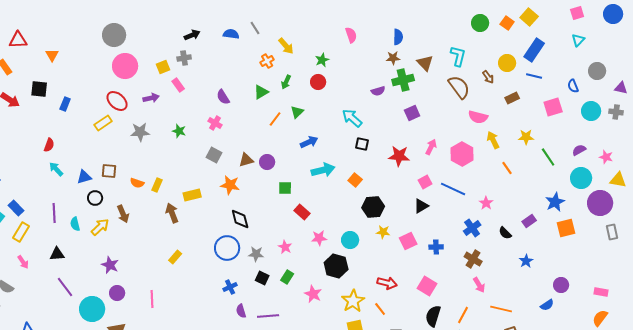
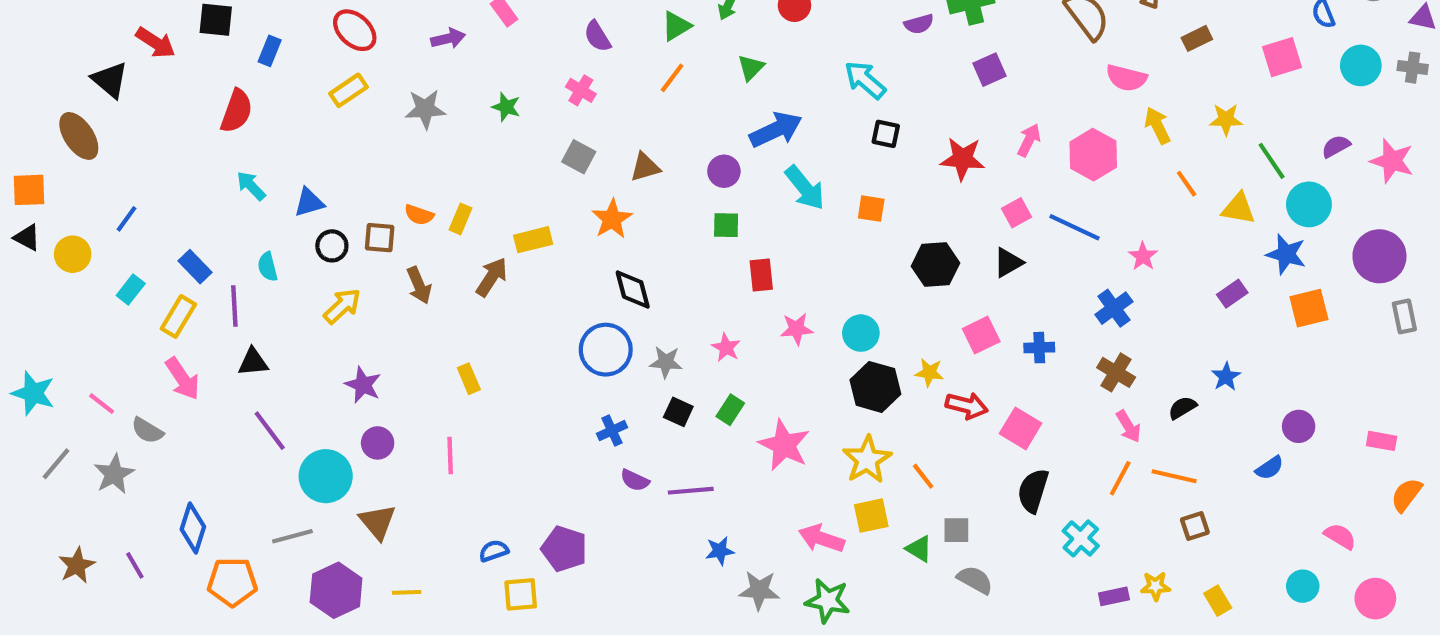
red ellipse: (117, 101) -> (355, 30), moved
orange line: (275, 119) -> (672, 78), moved
blue arrow: (309, 142) -> (776, 130), size x1.4
red semicircle: (49, 145) -> (236, 111), moved, size x1.5
pink star: (606, 157) -> (1392, 161), size x1.5
purple circle: (267, 162) -> (724, 171), moved
cyan arrow: (323, 170) -> (805, 188), turned 65
brown square: (109, 171) -> (380, 238), moved
cyan circle: (581, 178) -> (1309, 204), moved
orange square: (355, 180) -> (871, 209), turned -32
yellow triangle: (618, 180) -> (1238, 209), moved
orange star: (230, 185) -> (612, 219), turned 30
blue star: (555, 202) -> (1286, 254), turned -30
black hexagon: (373, 207) -> (936, 265), moved
blue rectangle: (16, 208) -> (195, 267), moved
red rectangle: (302, 212) -> (761, 275), turned 42
purple line: (54, 213) -> (234, 306), moved
brown arrow: (172, 213) -> (492, 277), turned 54
brown arrow: (123, 214) -> (419, 285), moved
cyan semicircle: (75, 224) -> (268, 267), moved
yellow star: (383, 232) -> (929, 372), moved
black semicircle: (505, 233) -> (1182, 408), moved, turned 104
yellow rectangle: (175, 257) -> (469, 379), moved, turned -64
pink arrow: (23, 262) -> (183, 379), size x1.5
black hexagon: (336, 266) -> (875, 387), moved
red arrow: (387, 283) -> (967, 406), moved
pink star: (313, 294) -> (784, 445), size x1.4
purple semicircle: (241, 311) -> (635, 480), turned -48
orange line: (463, 315) -> (1120, 478), moved
orange semicircle: (600, 318) -> (1406, 495), moved

